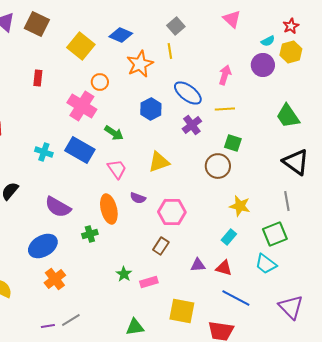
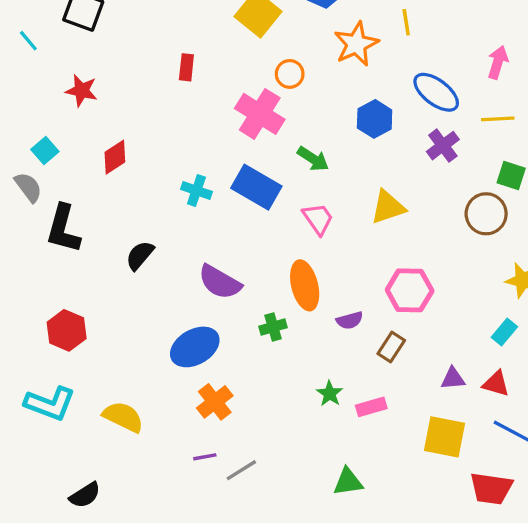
purple semicircle: (138, 198) -> (350, 320), moved, turned -35
yellow square: (182, 311) -> (444, 437), moved
purple line: (48, 326) -> (205, 457), moved

